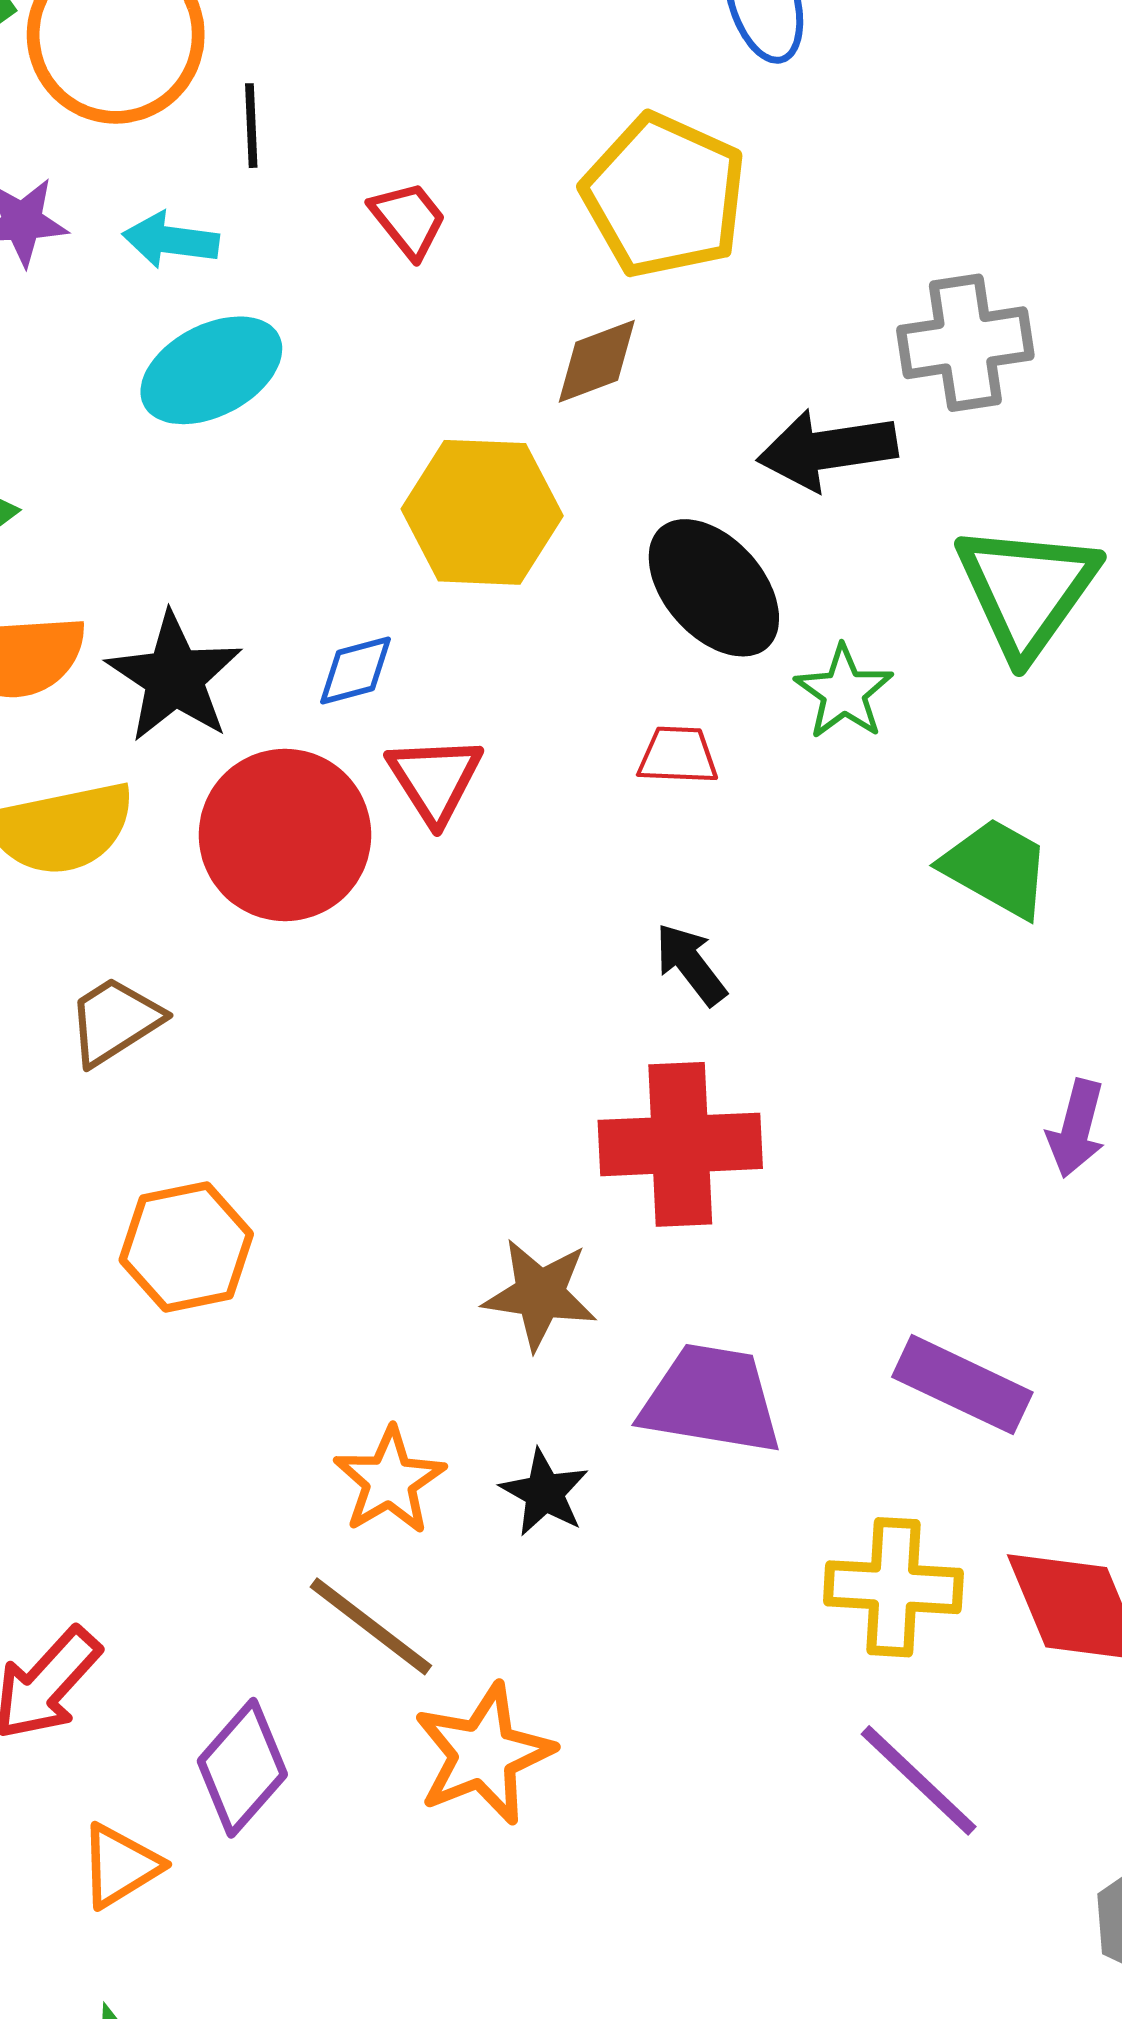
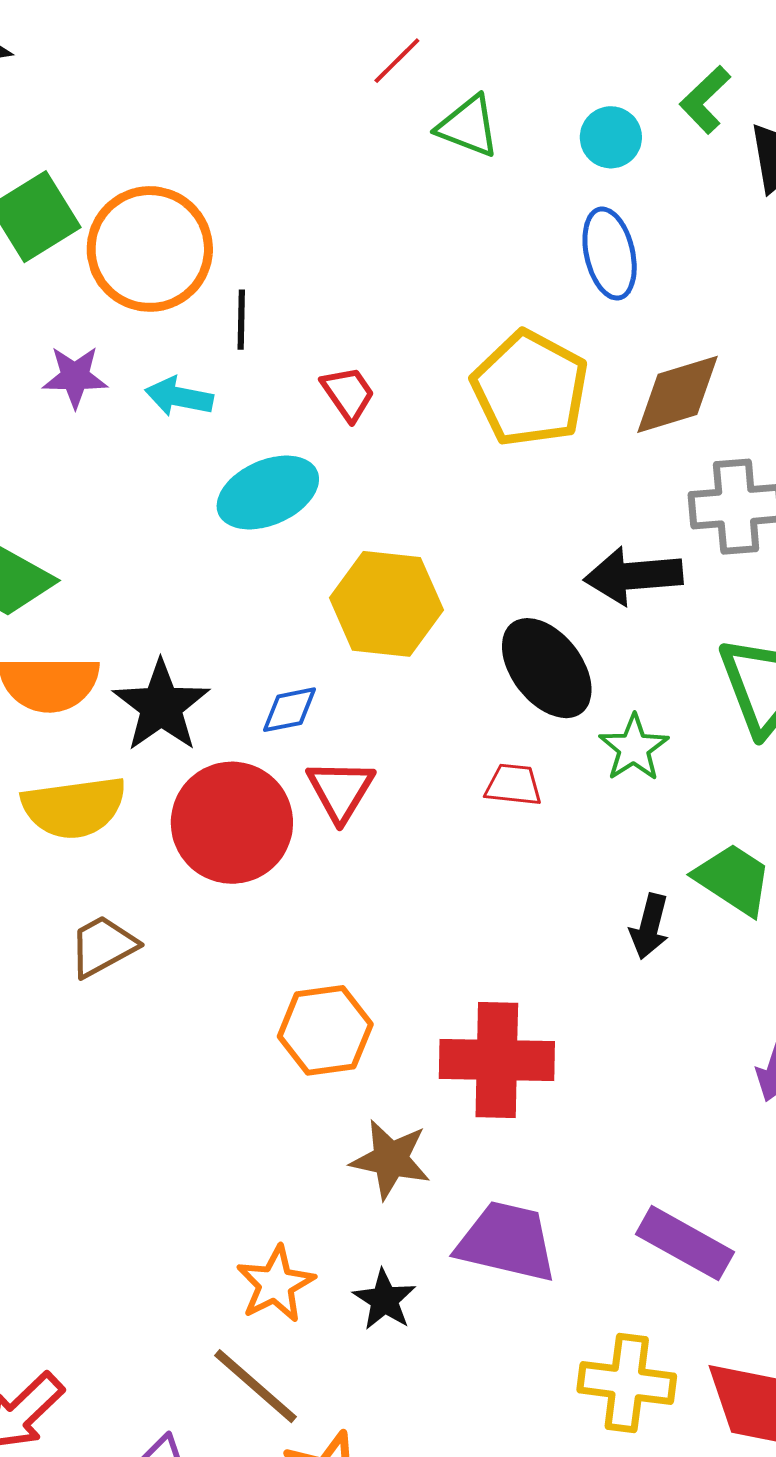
brown diamond: (597, 361) -> (678, 394), moved, size x1.4
cyan ellipse: (211, 370) -> (268, 493), moved
black arrow: (691, 964) -> (649, 926), moved, turned -132
orange hexagon: (186, 1247) -> (325, 1030), moved

